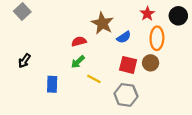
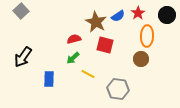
blue semicircle: (124, 37) -> (118, 16), moved
black arrow: (24, 61) -> (23, 57), size x1.5
red square: (128, 65) -> (105, 45), moved

